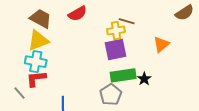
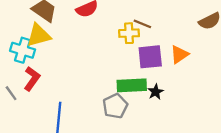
purple square: (115, 50) -> (150, 57), moved
cyan cross: (36, 62) -> (23, 50), moved
red L-shape: (36, 79) -> (32, 79), turned 125

